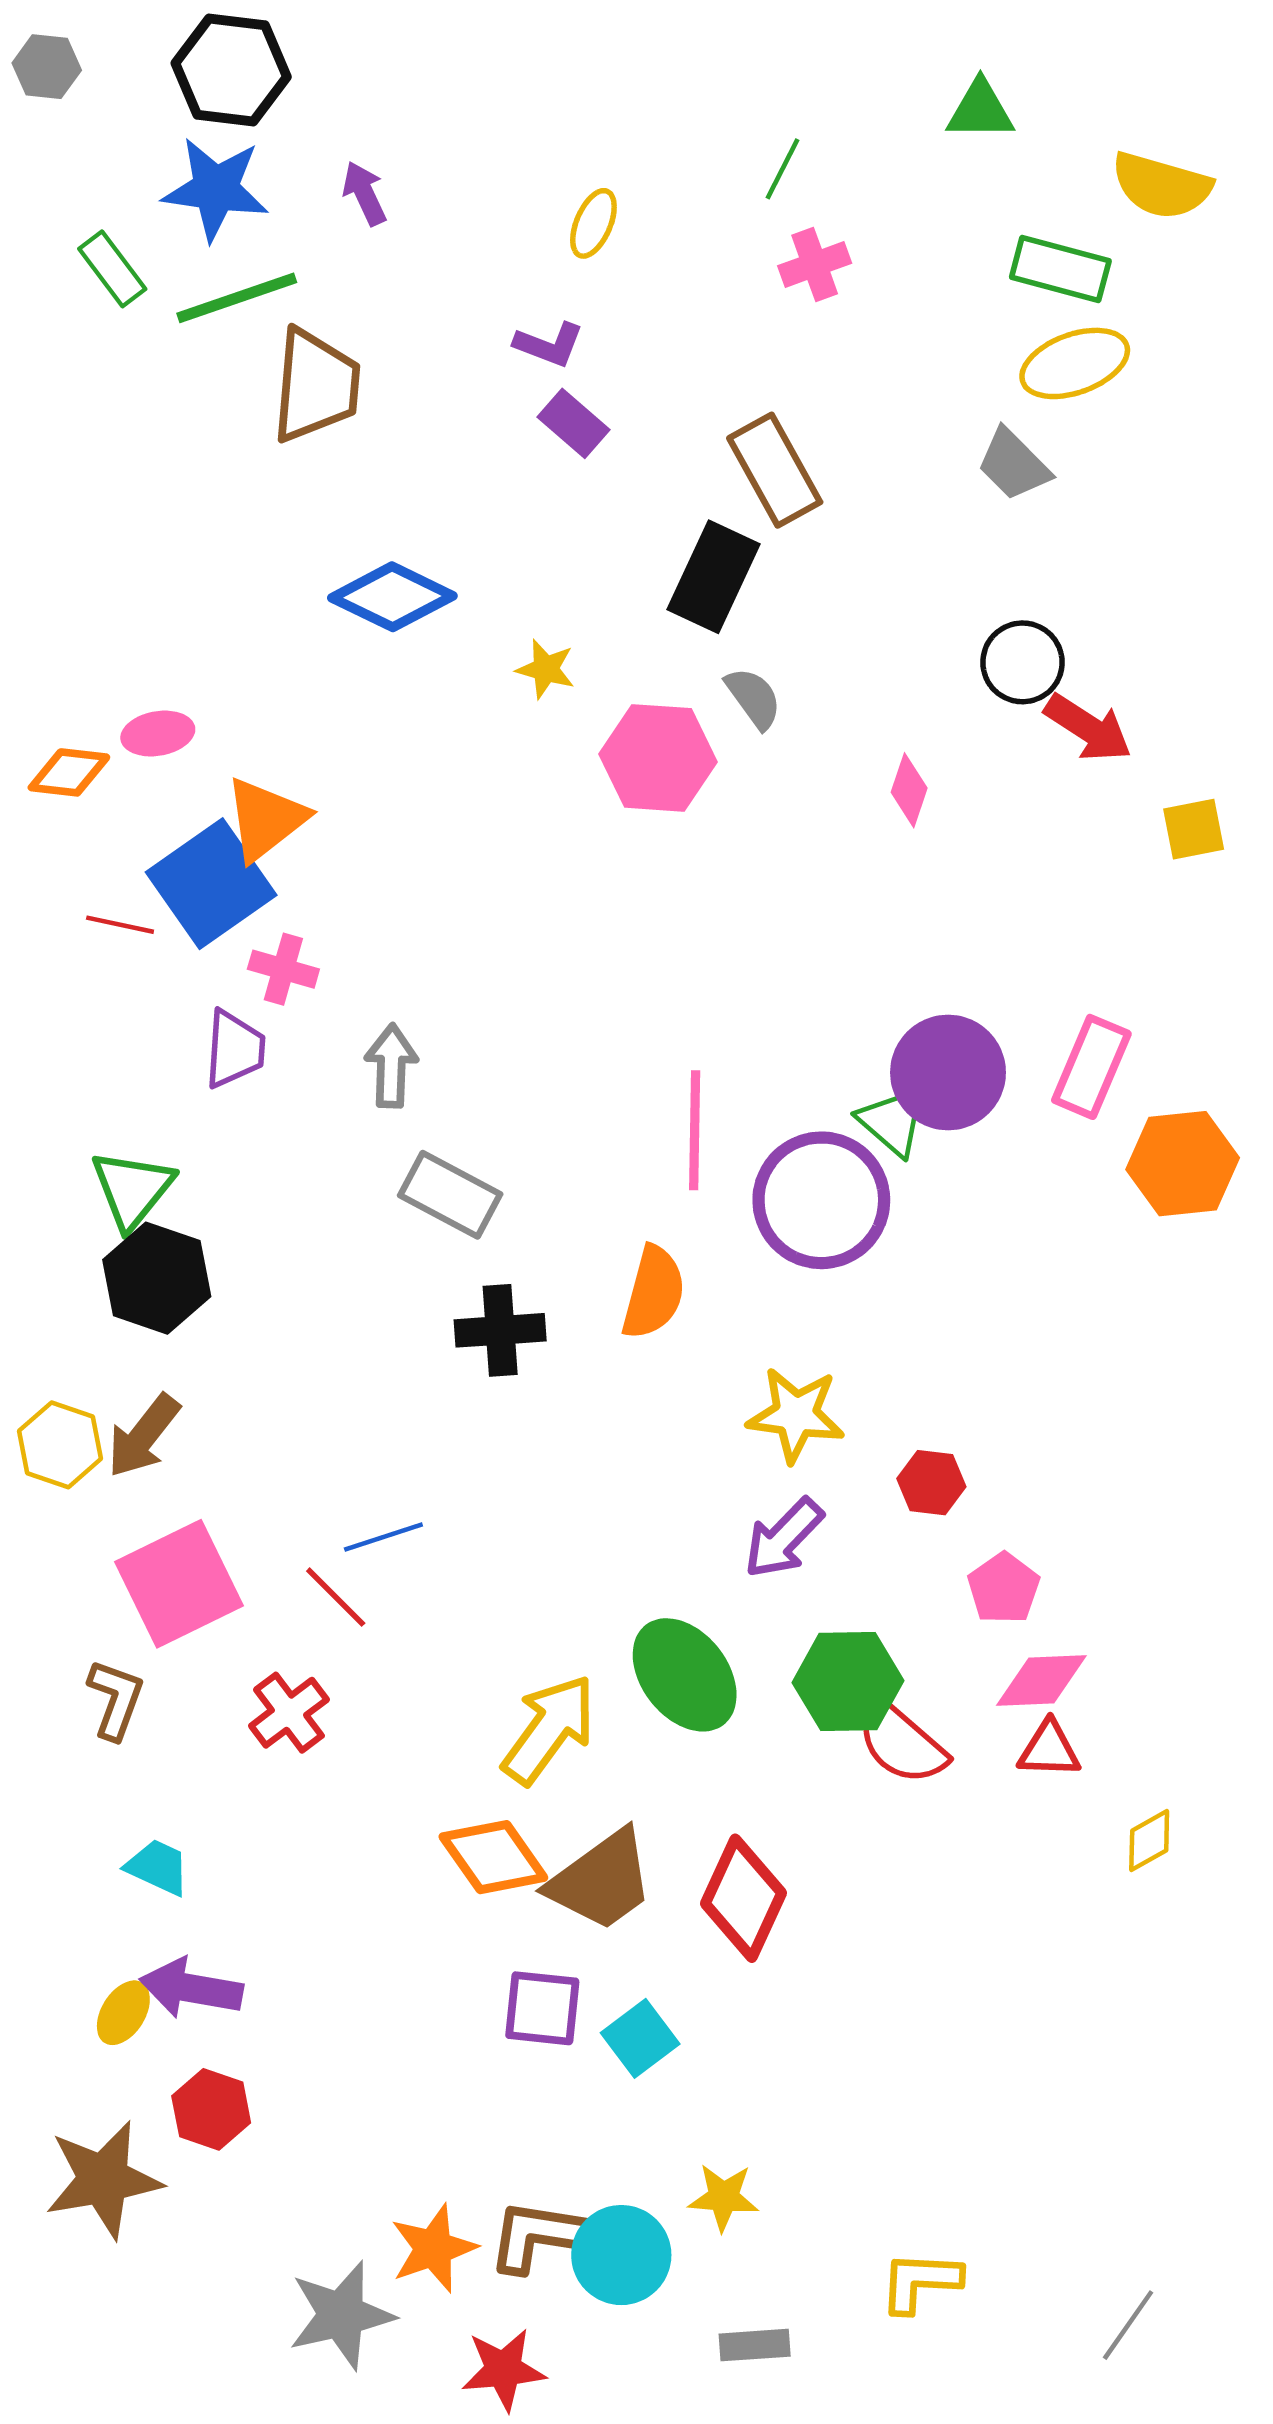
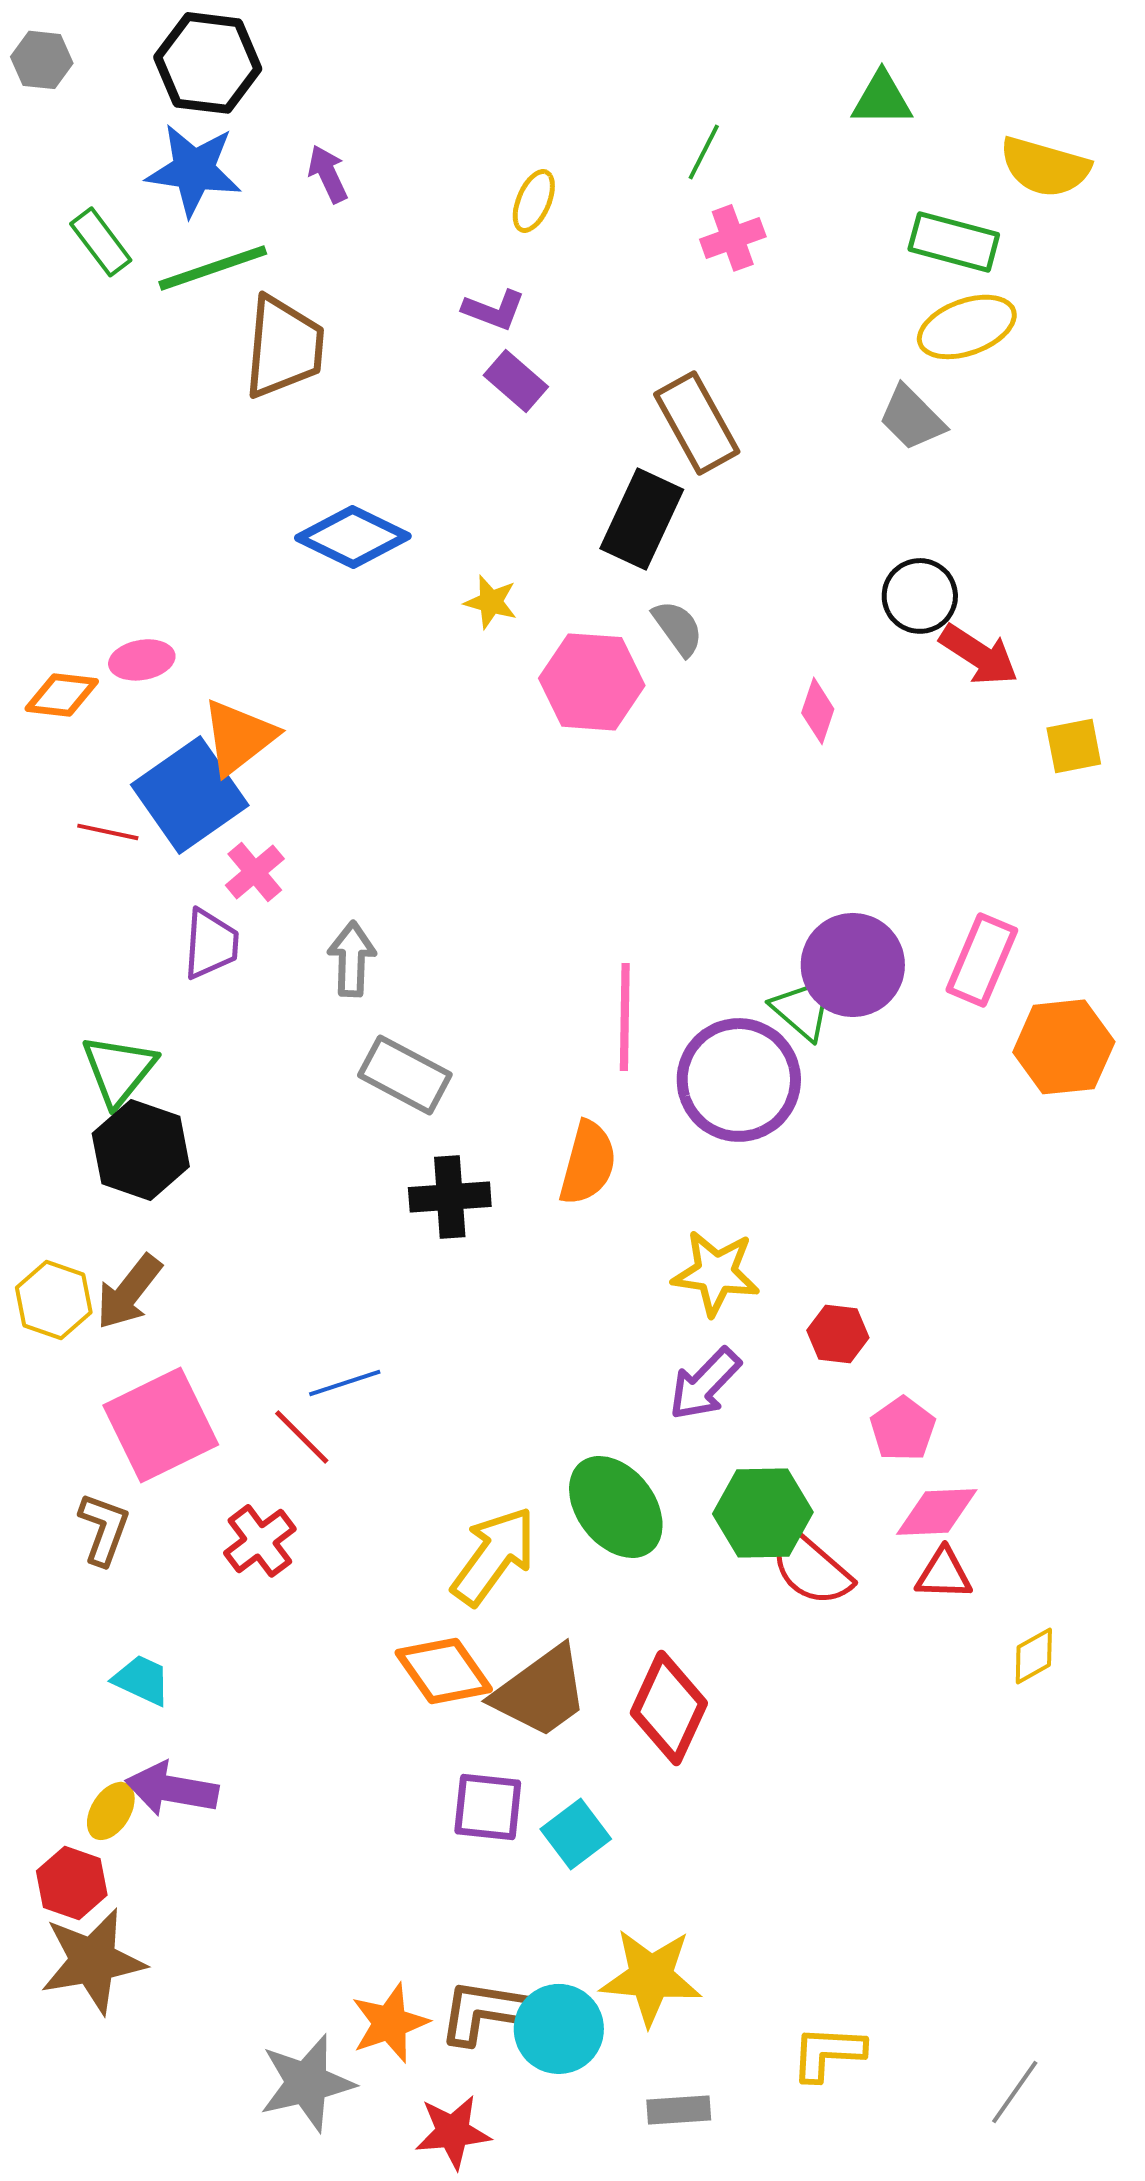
pink cross: (283, 969) -> (255, 872), turned 34
red hexagon: (211, 2109) -> (72, 1883), moved
yellow star: (724, 2197) -> (651, 1977), size x1.6

